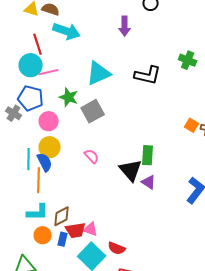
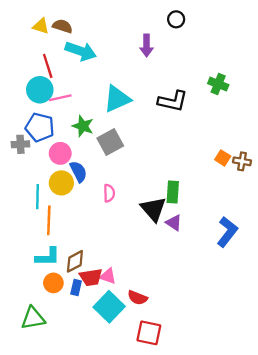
gray cross: (14, 113) -> (20, 144), turned -35
pink semicircle: (92, 156) -> (109, 193), turned 42
blue semicircle: (45, 162) -> (78, 172), moved

